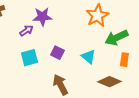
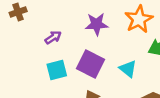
purple star: (42, 17) -> (97, 24), moved
purple square: (57, 53) -> (91, 64), size x1.6

